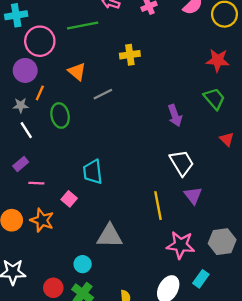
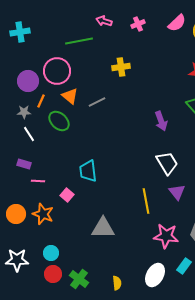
pink circle: (40, 41) -> (57, 71), moved
orange triangle: (77, 72) -> (70, 96), moved
green ellipse: (60, 116) -> (59, 121), turned -35
purple rectangle: (21, 164) -> (24, 164), turned 56
cyan circle: (83, 264) -> (51, 253), moved

